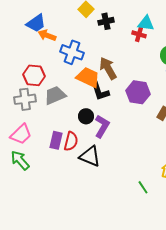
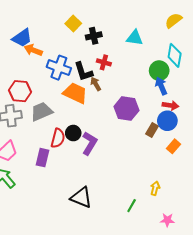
red cross: (139, 34) -> (104, 62), moved
brown arrow: (108, 68) -> (96, 84), size x0.6
black L-shape: (100, 91) -> (83, 72), moved
red semicircle: (71, 141) -> (58, 138), moved
black triangle: (90, 156) -> (81, 198), moved
green line: (143, 187) -> (132, 206), turned 64

